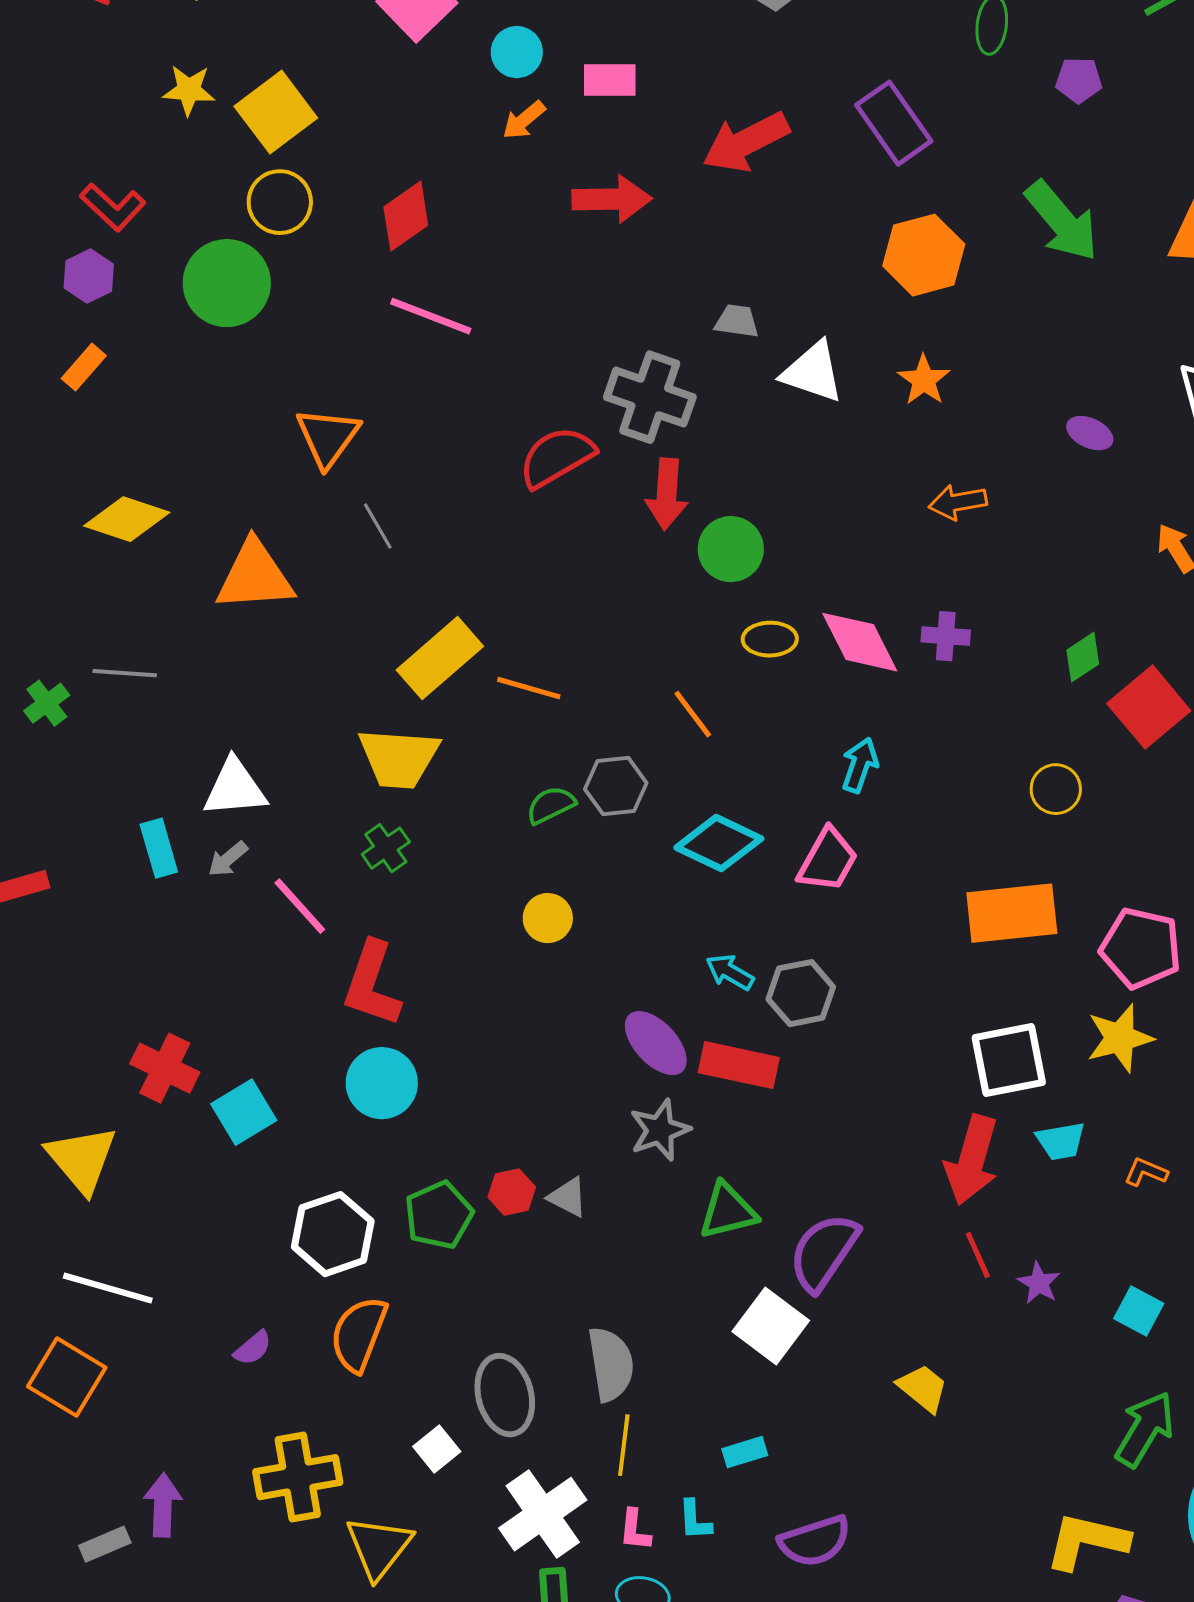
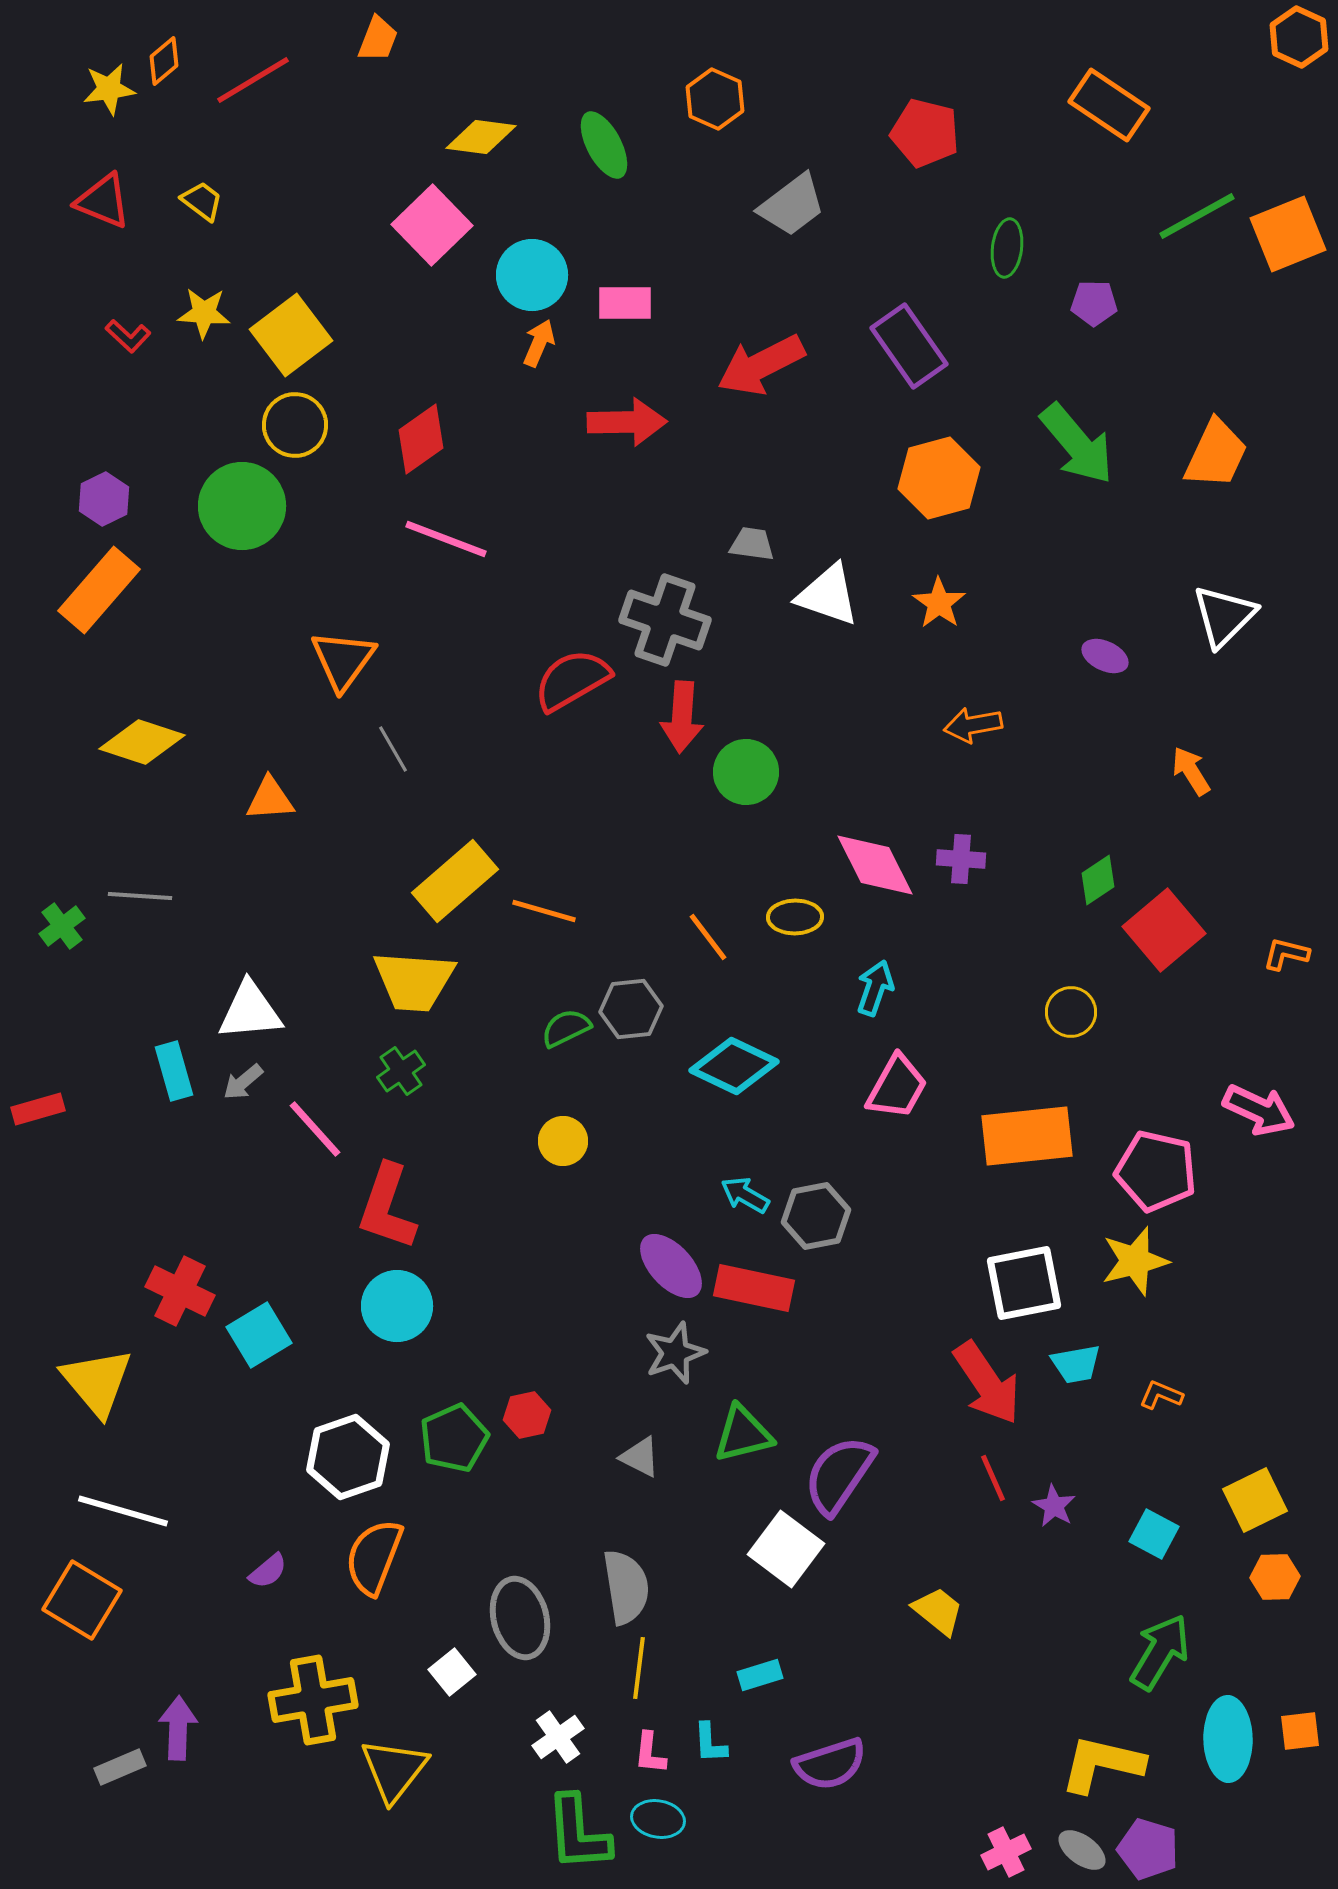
cyan circle: (517, 52) -> (532, 275), size x1.4
orange arrow: (524, 120) -> (539, 343), turned 153
red L-shape: (113, 207) -> (128, 336), moved, size x0.7
orange rectangle: (84, 367) -> (99, 590), size x1.8
orange triangle: (255, 576) -> (270, 799), size x0.6
yellow ellipse: (770, 639) -> (795, 917), moved
pink trapezoid: (828, 860) -> (897, 1087), moved
red arrow: (972, 1160) -> (987, 1383), turned -50
gray triangle: (568, 1197) -> (640, 1457), moved
white cross: (543, 1514) -> (558, 1737), size x0.6

